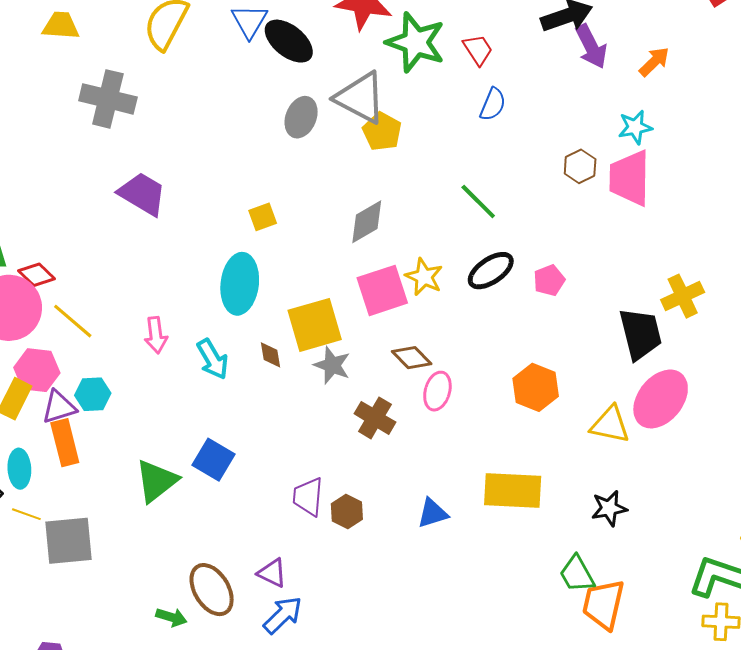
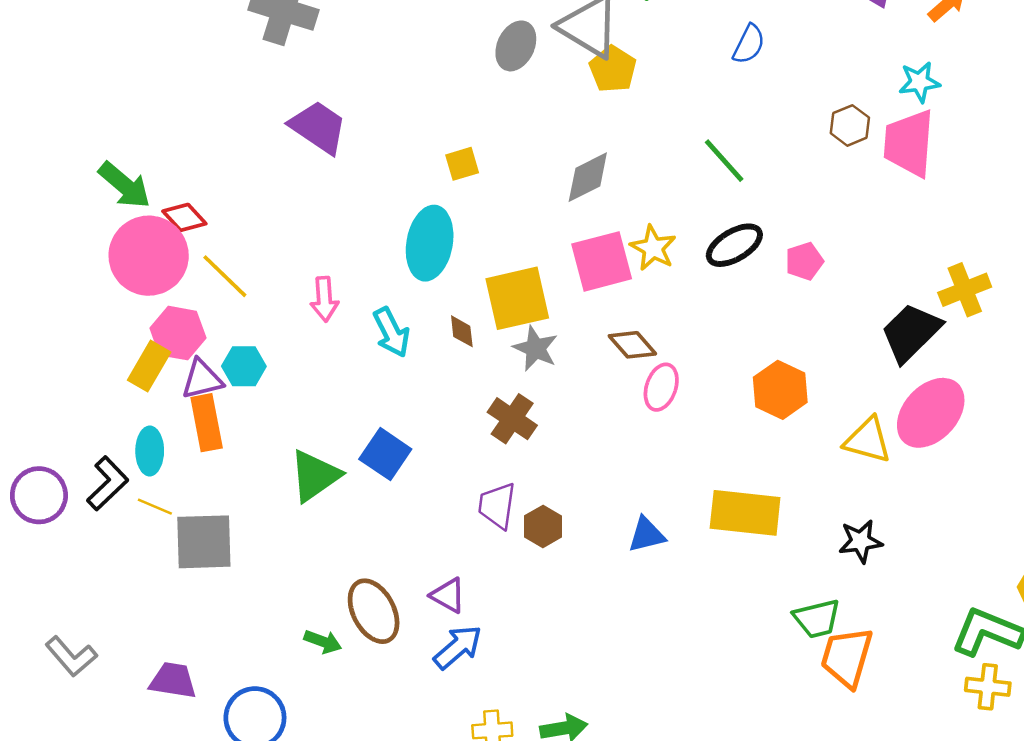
black trapezoid: (640, 334) -> (911, 332), turned -124
brown cross: (375, 418) -> (512, 419), moved
green trapezoid: (577, 574) -> (817, 619), turned -78

